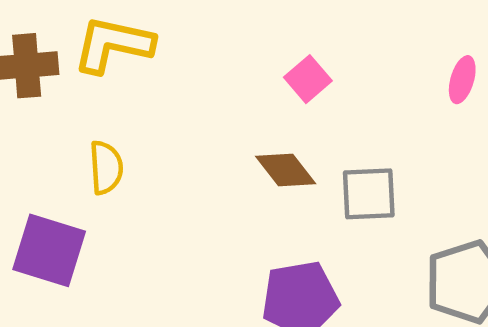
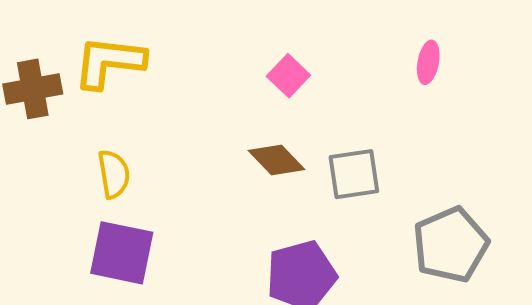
purple square: (49, 250) -> (122, 253), moved

